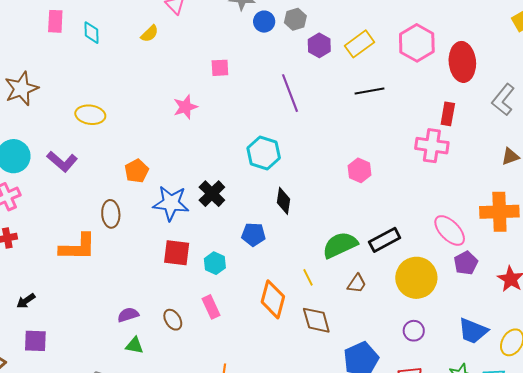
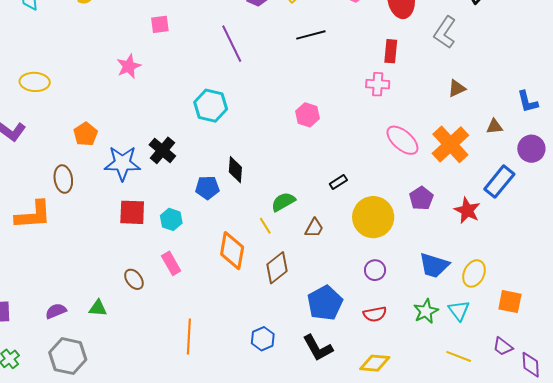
pink cross: (432, 146) -> (378, 84), size x0.7
black diamond: (284, 201) -> (235, 170), moved
orange cross: (499, 212) -> (450, 144), turned -36
pink ellipse: (450, 230) -> (402, 140), moved
black rectangle: (385, 240) -> (338, 182), size x0.6
green semicircle: (340, 245) -> (283, 202), moved, size x0.7
purple semicircle: (128, 315) -> (56, 311), moved
brown diamond: (316, 320) -> (277, 268), turned 72

